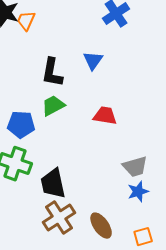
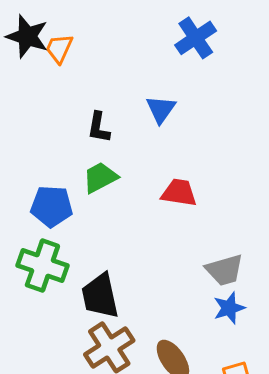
black L-shape: (52, 73) -> (99, 127), size x0.7

